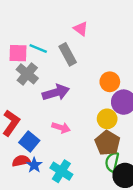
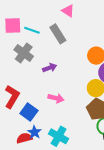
pink square: (18, 53) -> (13, 25), moved
purple arrow: (56, 93) -> (50, 68), size x0.6
red semicircle: (21, 161) -> (24, 138), moved

